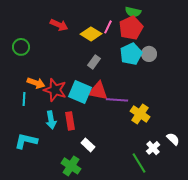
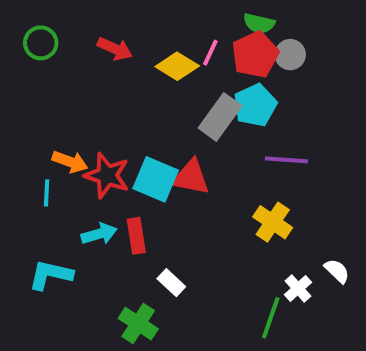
green circle: (21, 47) -> (41, 43), moved
gray circle: (149, 54) -> (290, 55), moved
gray rectangle: (94, 62) -> (220, 117), moved, size x1.6
purple line: (117, 100) -> (286, 160), moved
cyan arrow: (51, 120) -> (99, 234), turned -96
green line: (139, 163) -> (271, 318), turned 50

